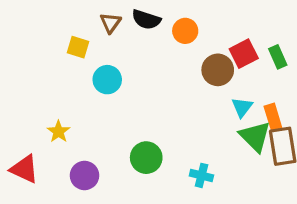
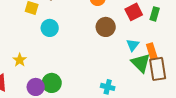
green rectangle: (278, 57) -> (155, 14), turned 40
brown circle: (218, 70) -> (106, 27), moved
green circle: (146, 158) -> (52, 83), moved

